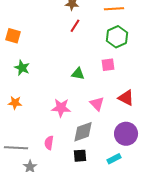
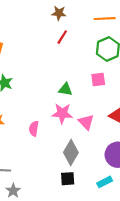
pink star: (61, 108) -> (62, 113), moved
gray diamond: (83, 132) -> (71, 153), turned -40
pink semicircle: (49, 143) -> (34, 129), moved

